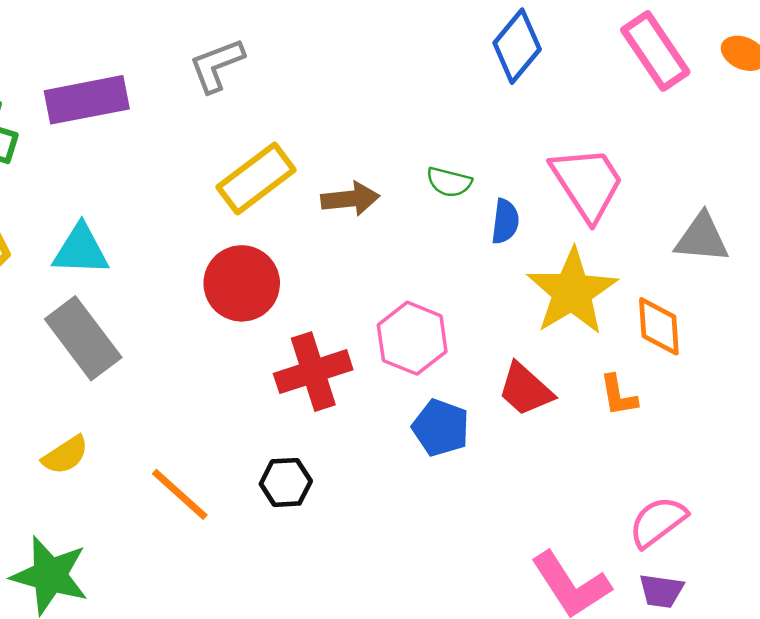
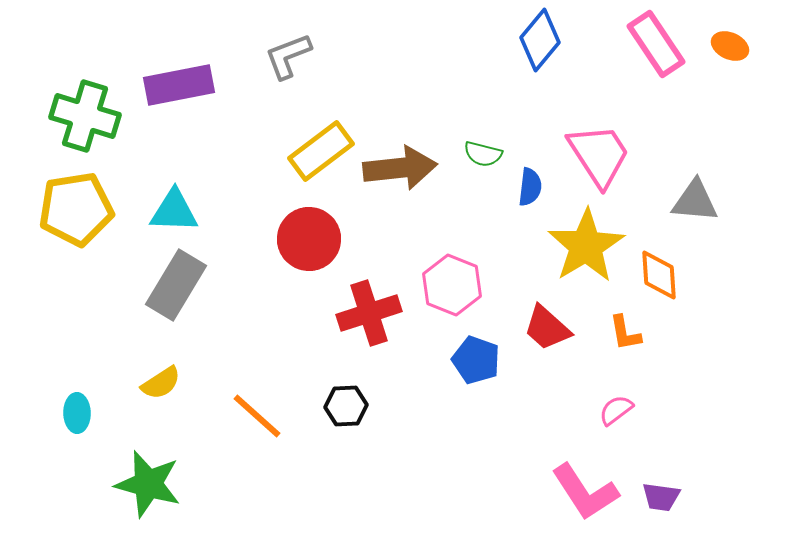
brown arrow: (350, 199) -> (400, 168), size x1.5
gray rectangle: (83, 338) -> (176, 285), turned 68
pink semicircle: (658, 522) -> (616, 410), moved, size x0.7

